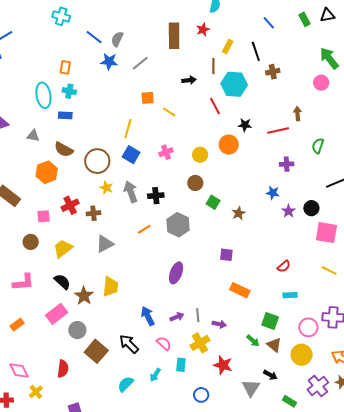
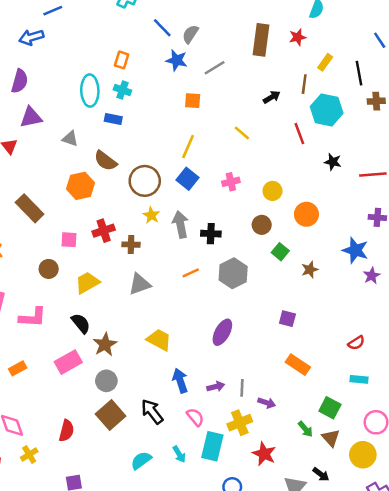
black arrow: (189, 80) -> (272, 97), turned -32
orange square: (148, 98) -> (193, 101), moved
orange circle: (229, 145) -> (306, 214), moved
blue star: (273, 193) -> (355, 250), size x1.5
yellow trapezoid: (111, 287) -> (159, 340), moved, turned -75
gray circle: (77, 330) -> (106, 381), moved
cyan rectangle: (181, 365) -> (212, 446), size x1.6
cyan arrow: (155, 375) -> (179, 454), turned -72

